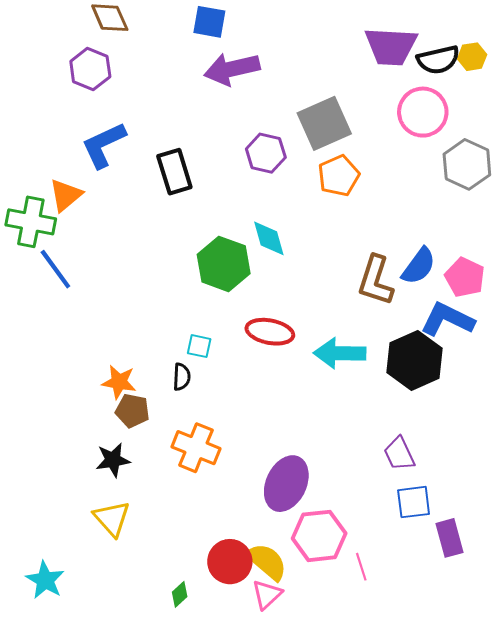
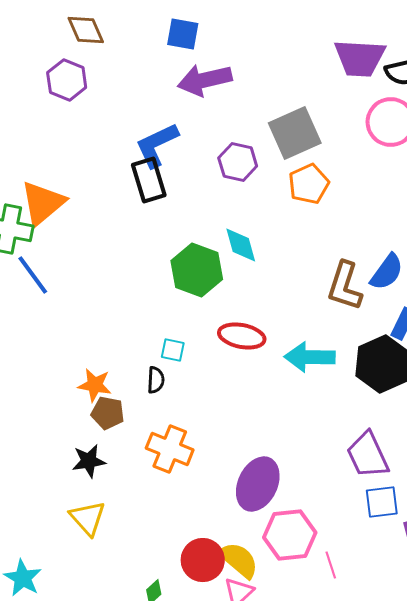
blue L-shape: (104, 145) -> (157, 145), moved
orange triangle: (66, 195) -> (43, 203), size x1.4
purple trapezoid: (399, 454) -> (368, 455), size x1.4

